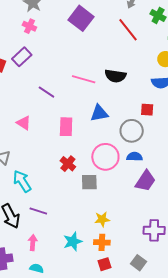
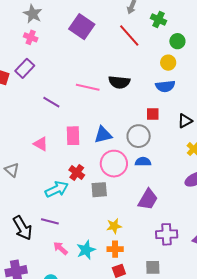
blue triangle: (99, 113) -> (103, 135), moved
pink triangle: (24, 123) -> (41, 144), moved
cyan arrow: (22, 181) -> (57, 189), moved, turned 100
purple trapezoid: (145, 181) -> (148, 199), moved
pink arrow: (33, 243) -> (60, 248), moved, turned -49
gray square: (138, 263) -> (153, 267), turned -35

